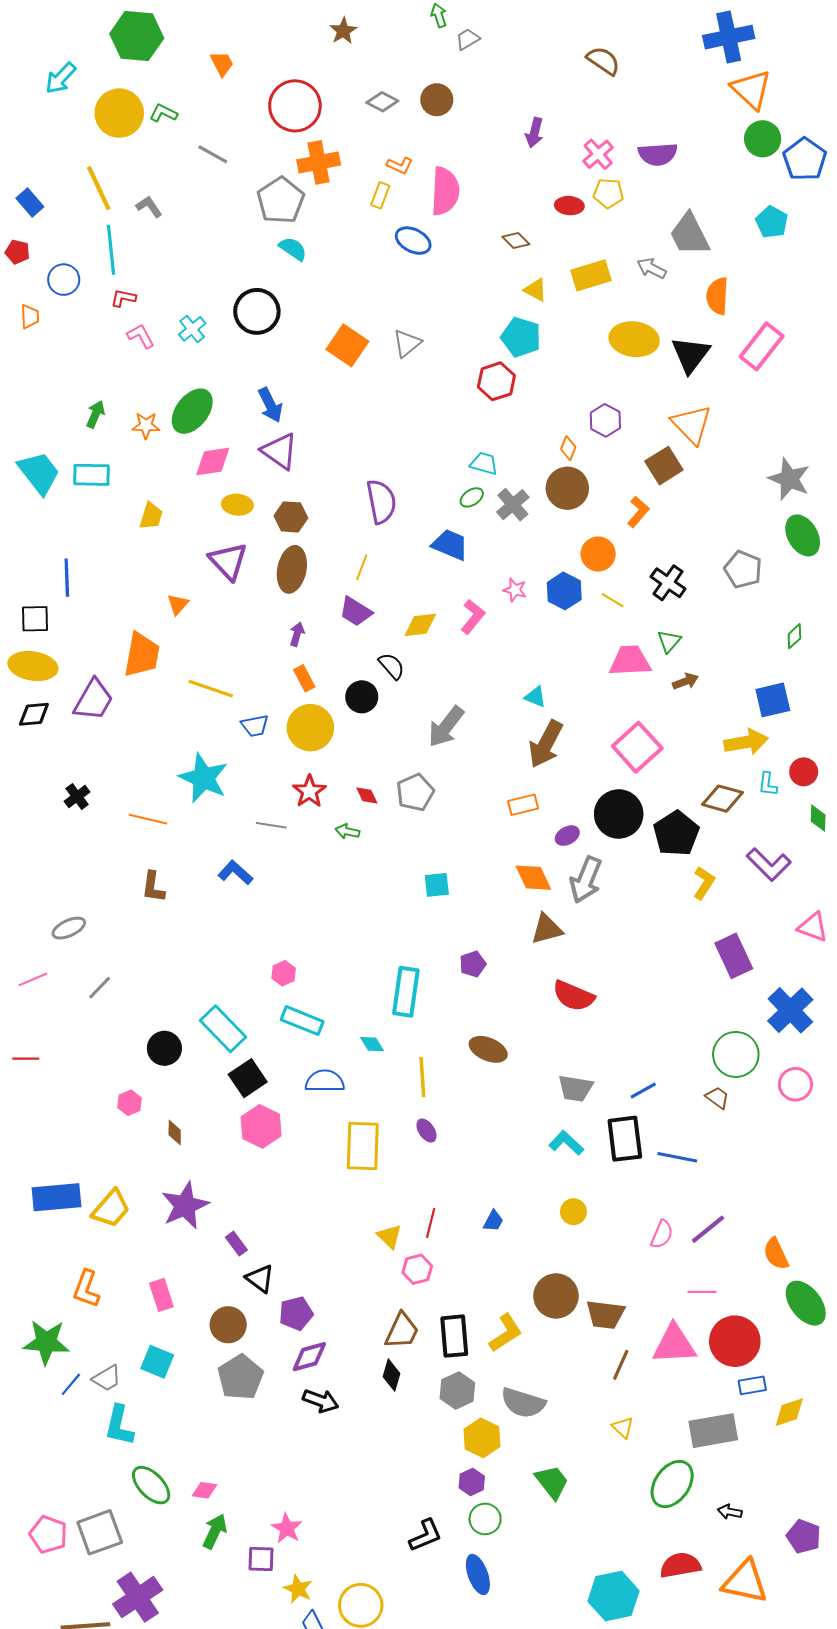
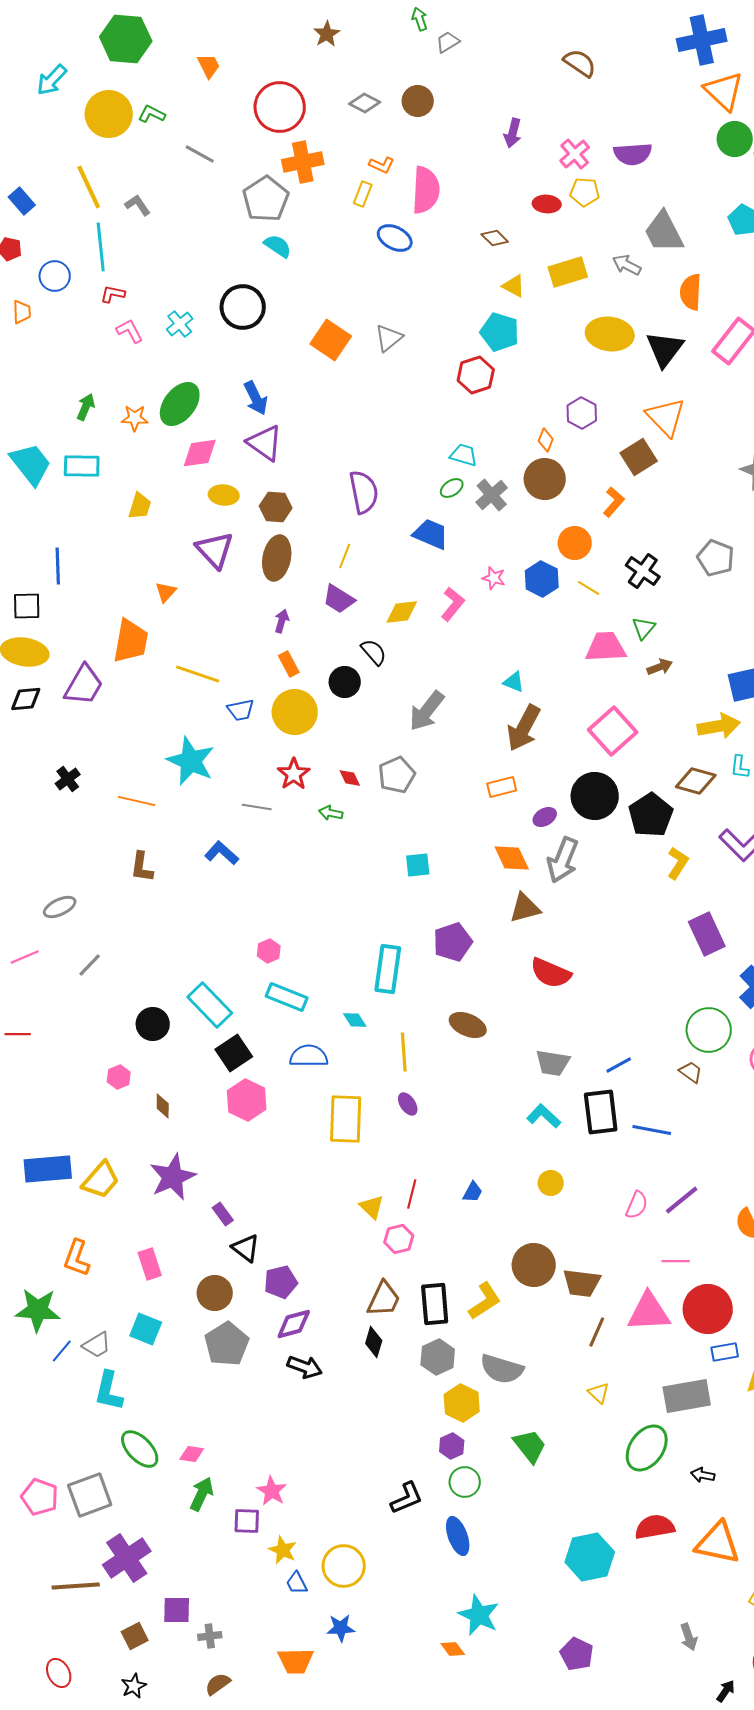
purple pentagon: (473, 964) -> (453, 942), size x1.5

